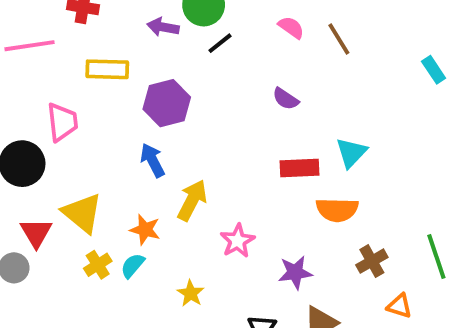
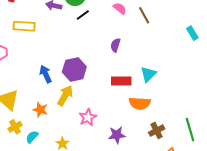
purple semicircle: (286, 99) -> (115, 45), turned 72
purple hexagon: (167, 103) -> (74, 69), moved
cyan semicircle: (133, 266) -> (32, 137), moved

